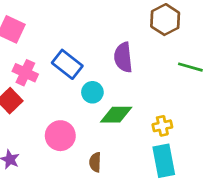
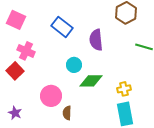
blue rectangle: (67, 64) -> (62, 27), moved
brown semicircle: (95, 162) -> (67, 113), moved

